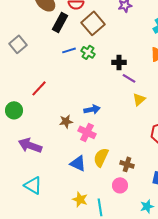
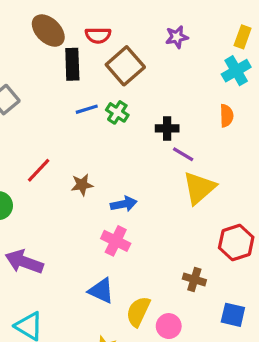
black rectangle: (60, 22) -> (72, 64), turned -30
yellow triangle: (139, 99) -> (199, 188), size x1.6
brown star: (66, 121) -> (82, 185), moved
yellow semicircle: (101, 157) -> (138, 312), moved
brown cross: (127, 164) -> (194, 279), moved

